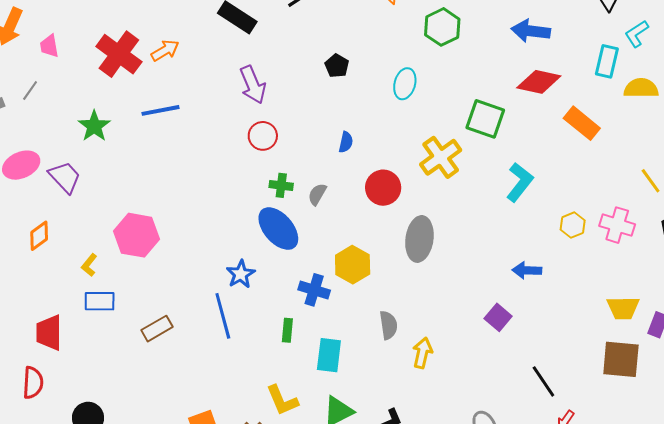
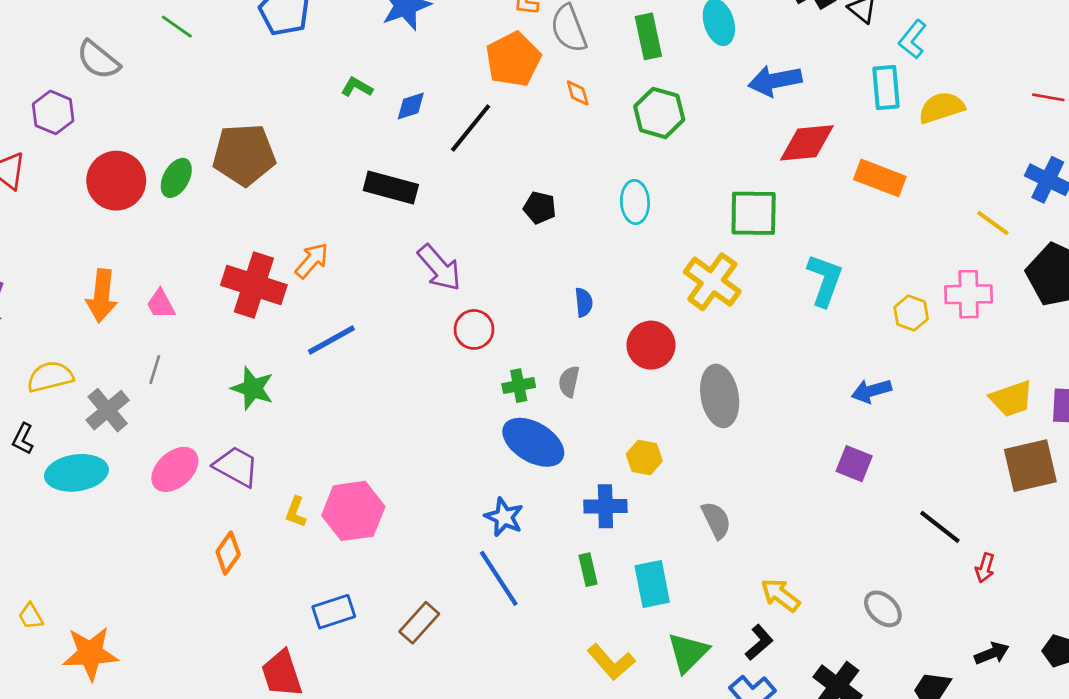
yellow L-shape: (89, 265) -> (296, 512), moved
yellow hexagon: (353, 265) -> (644, 457), size x0.7
yellow arrow: (422, 353) -> (780, 595), moved, turned -48

